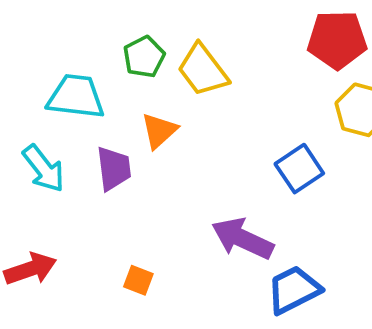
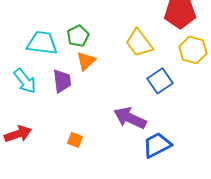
green pentagon: (144, 57) -> (78, 36), moved
yellow trapezoid: (203, 70) -> (139, 43), moved

